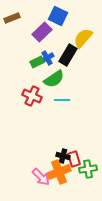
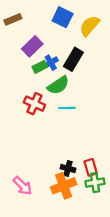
purple rectangle: (42, 32) -> (32, 46), moved
yellow semicircle: (83, 38) -> (90, 26), moved
red rectangle: (74, 159) -> (91, 167), moved
pink arrow: (41, 177) -> (23, 186), moved

